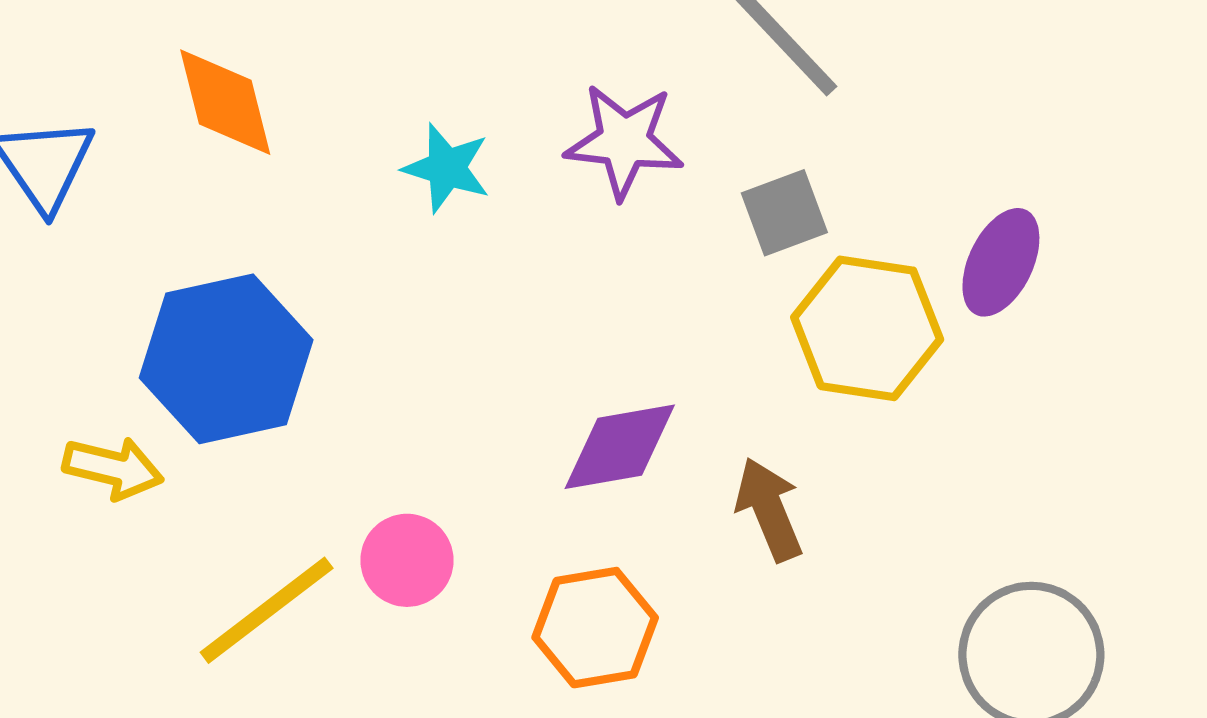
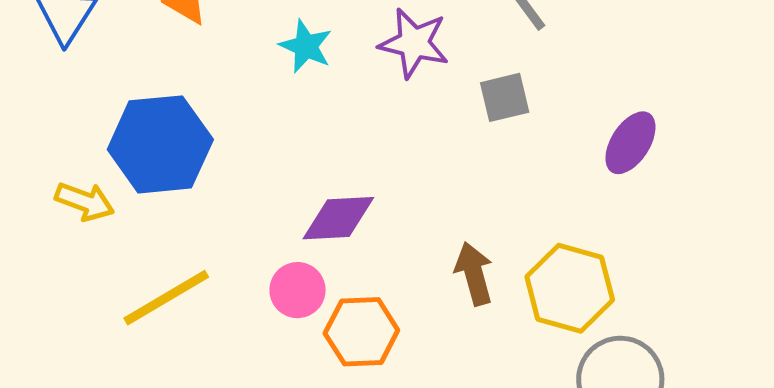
yellow hexagon: (867, 328) -> (570, 288), moved
purple diamond: (620, 447) -> (338, 218), moved
pink circle: (407, 560) -> (298, 290), moved

